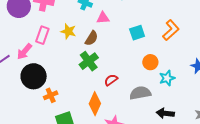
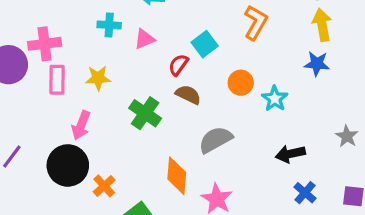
pink rectangle: (42, 35) -> (57, 80), moved
brown semicircle: (92, 38) -> (188, 95), moved, turned -77
pink arrow: (24, 51) -> (81, 125), moved
red semicircle: (111, 80) -> (178, 65), moved
gray semicircle: (140, 93) -> (215, 140), moved

